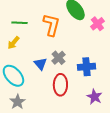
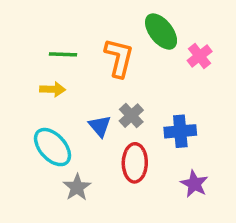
yellow arrow: (13, 43) -> (53, 89), turned -128
gray star: (17, 102) -> (77, 187), moved

